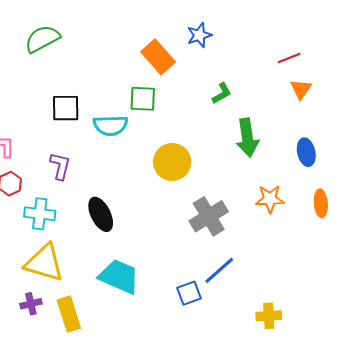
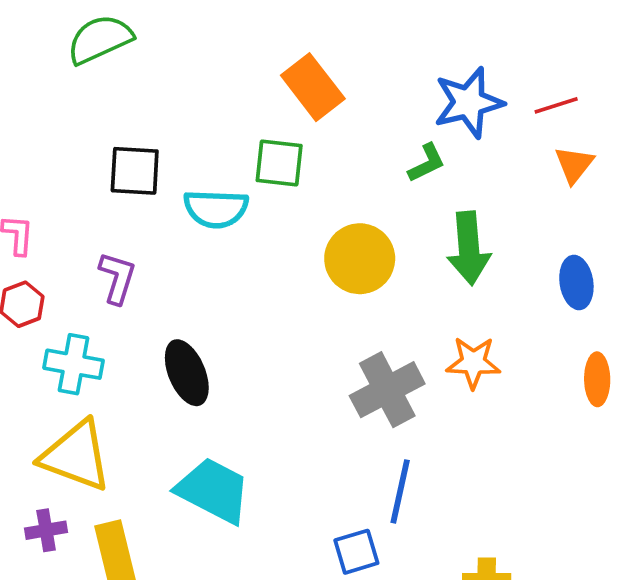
blue star: (199, 35) -> (469, 103), moved, size x1.5
yellow circle: (172, 162) -> (360, 259), moved
orange star: (270, 199) -> (473, 363), moved
blue line: (219, 270) -> (400, 491), turned -40
blue square: (189, 293) -> (356, 552), moved

